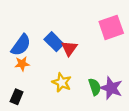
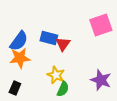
blue rectangle: (54, 42) -> (49, 38), turned -30
orange star: (22, 64) -> (20, 58), size x1.5
green semicircle: (95, 87) -> (63, 89), moved, turned 42

